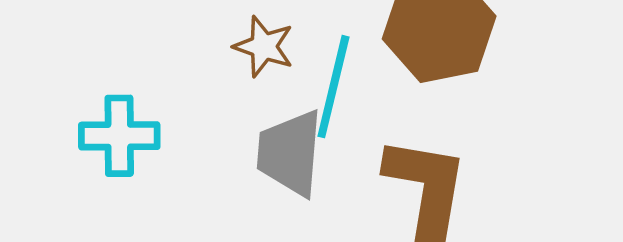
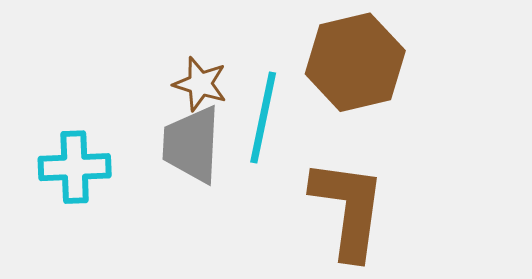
gray trapezoid: (290, 153) -> (192, 145), moved

